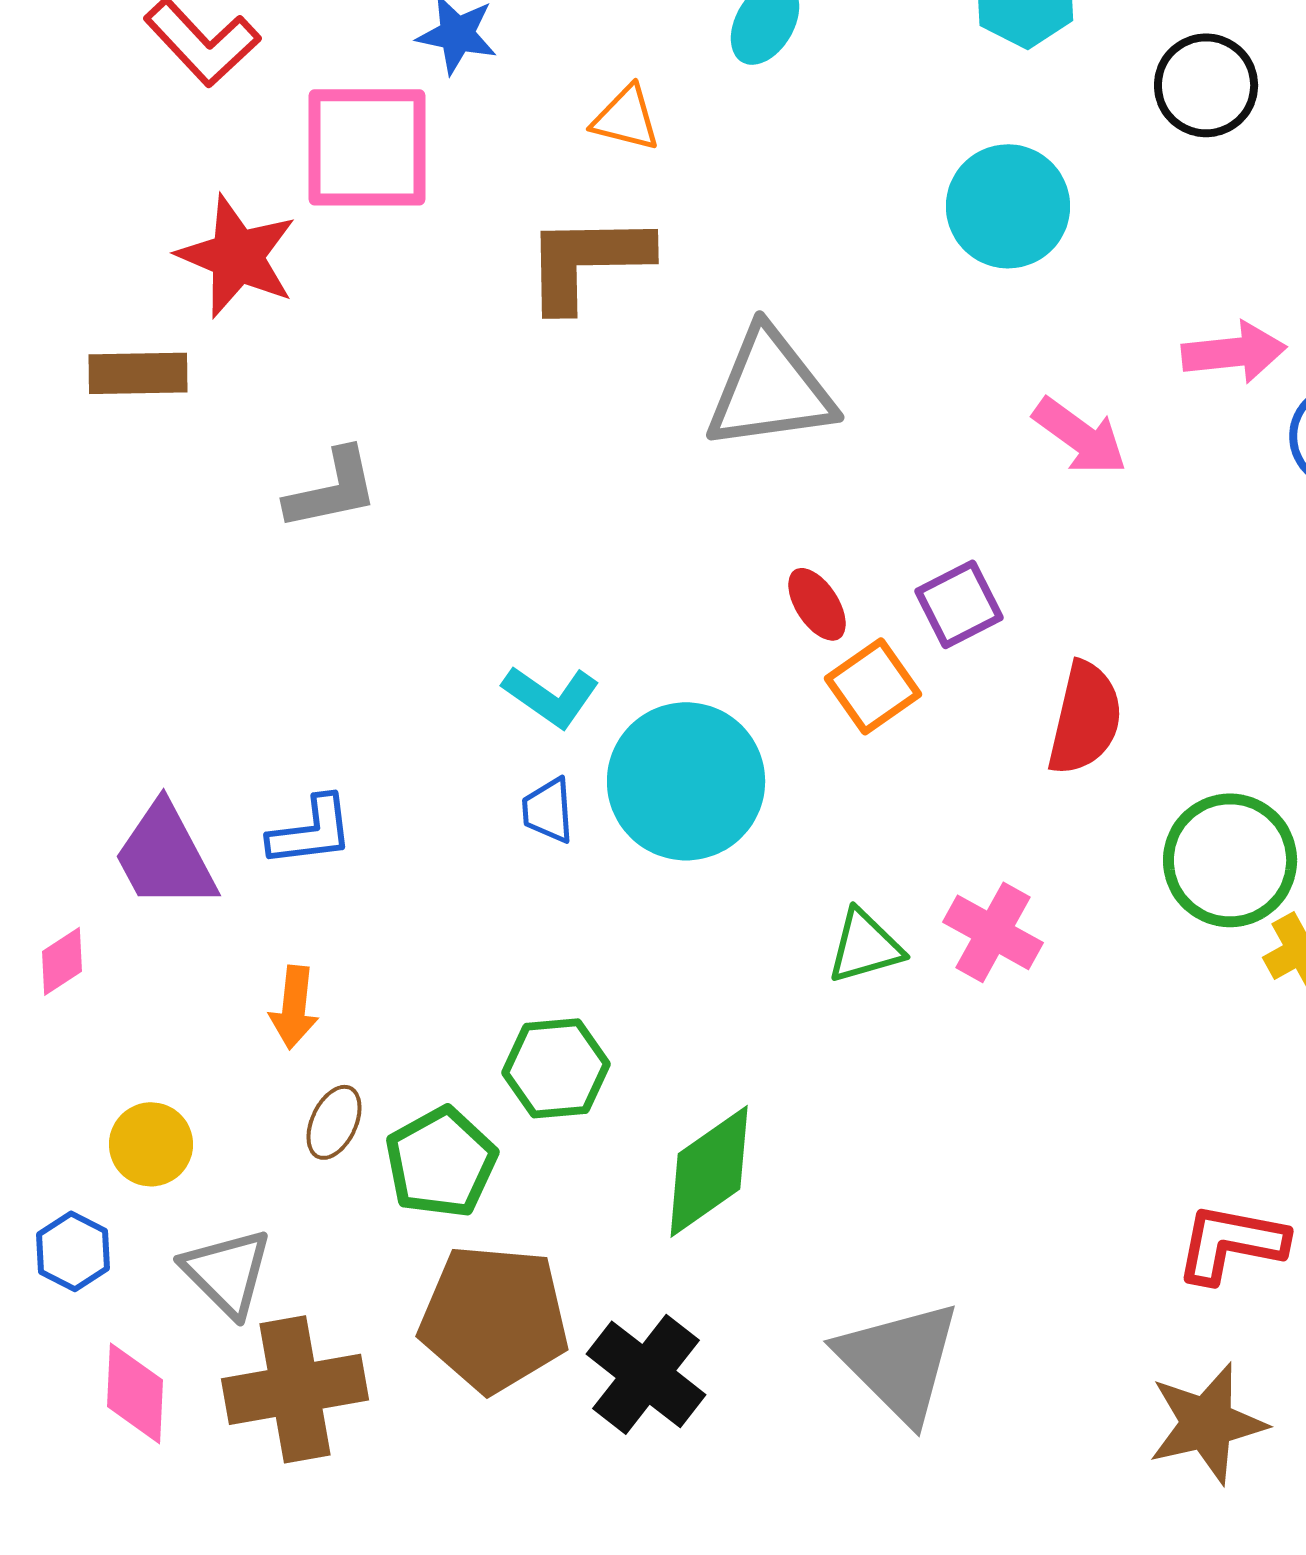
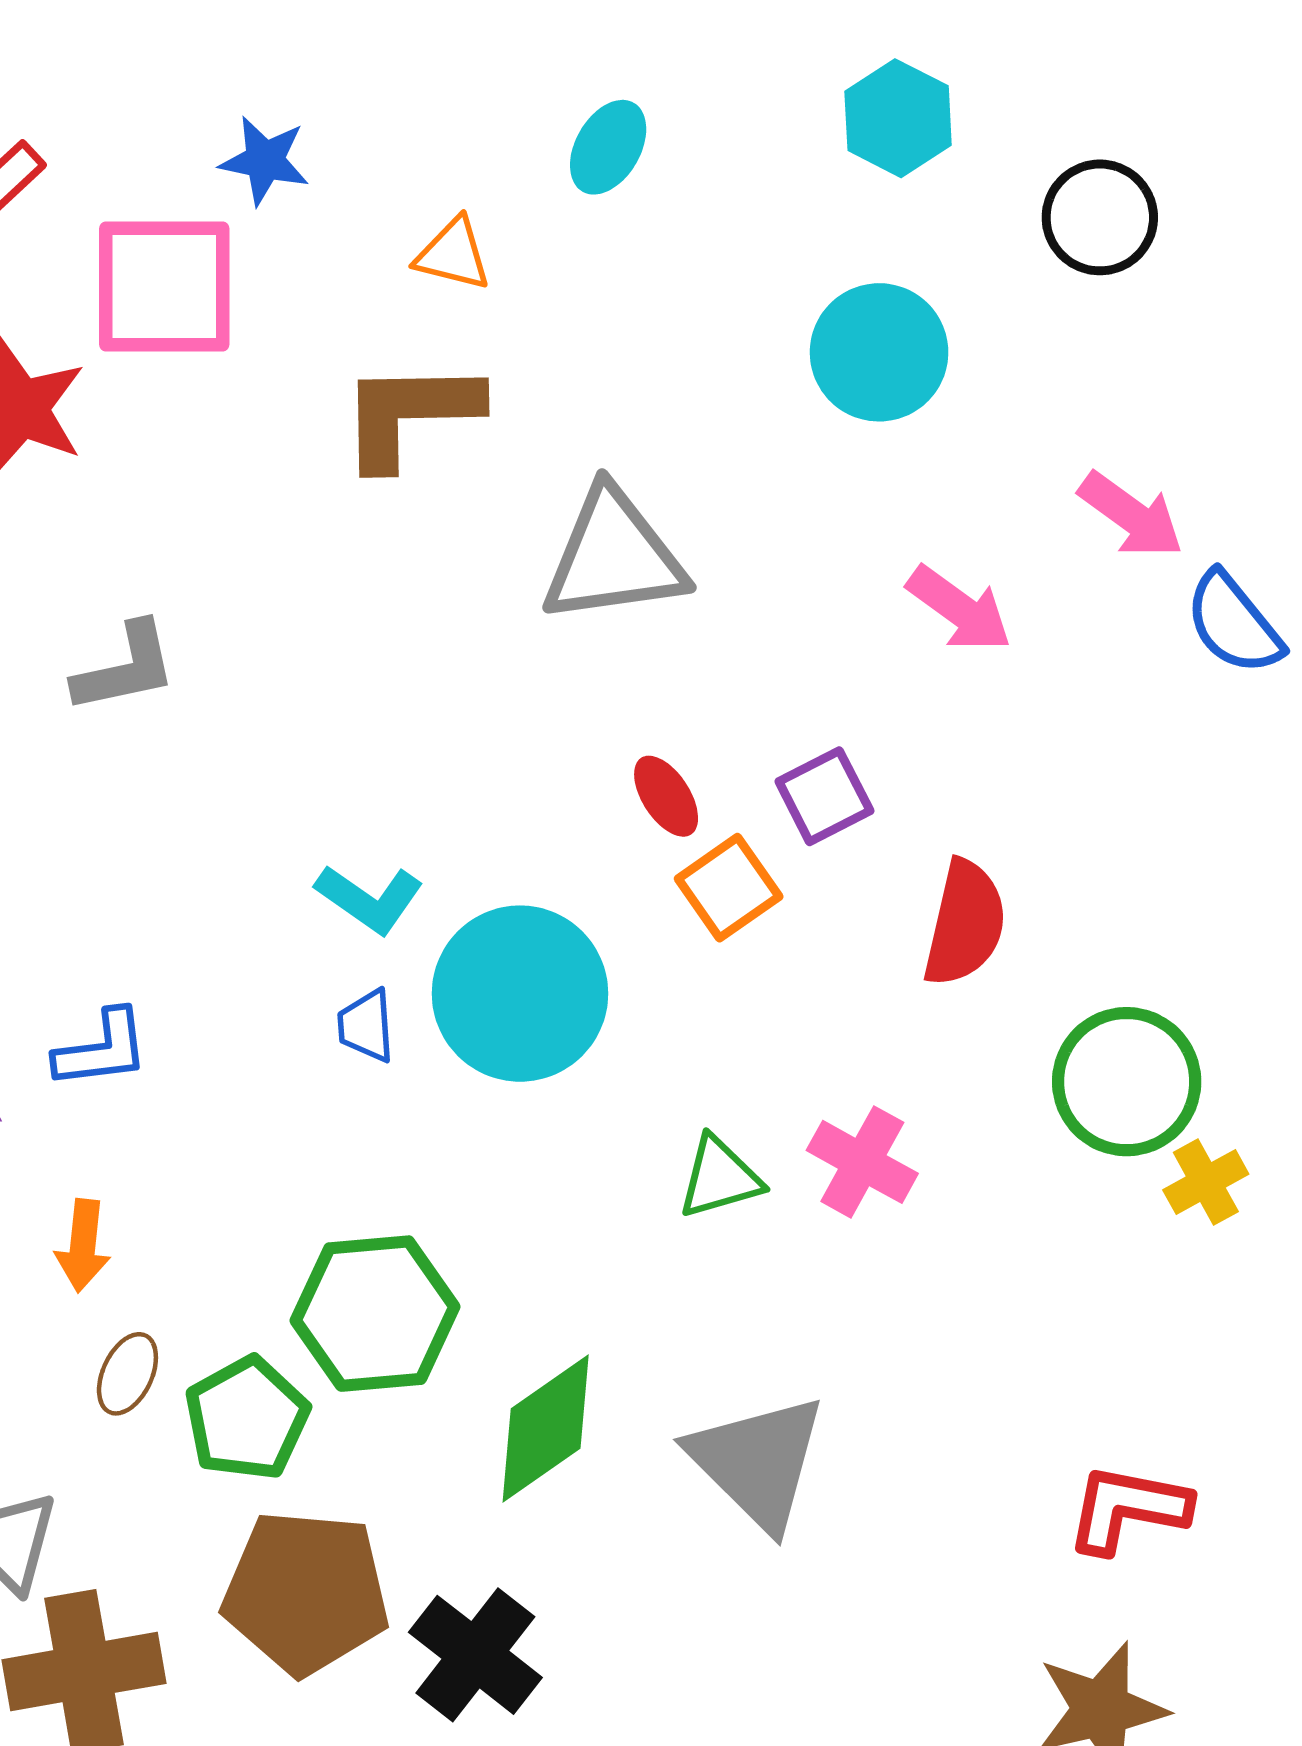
pink arrow: (1234, 352) -> (1131, 515), turned 42
green hexagon: (556, 1068) -> (375, 1314), size x1.4
gray triangle: (899, 1361) -> (758, 1462), moved

